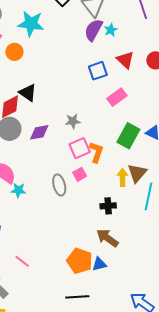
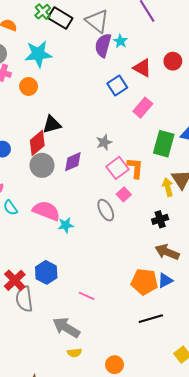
black triangle: (28, 93) -> (52, 124), turned -36

